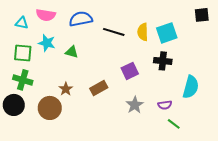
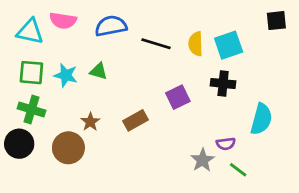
cyan triangle: (22, 23) -> (30, 31), size x1.5
cyan star: (47, 43) -> (66, 75), moved
gray star: (135, 105) -> (203, 160), moved

